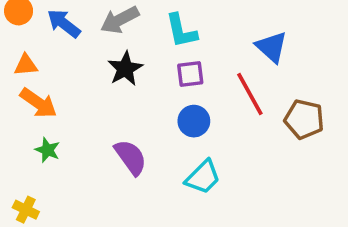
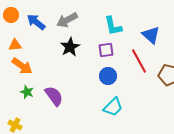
cyan L-shape: (181, 31) -> (113, 26), moved
purple semicircle: (131, 157) -> (54, 96), moved

